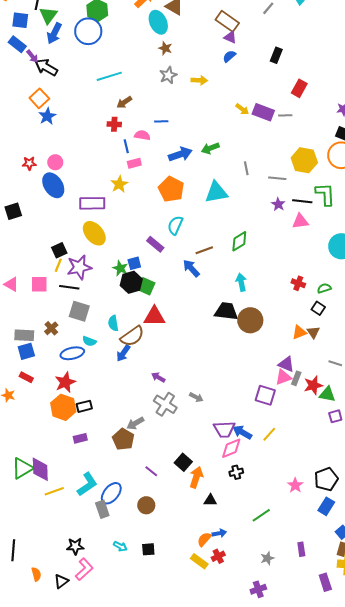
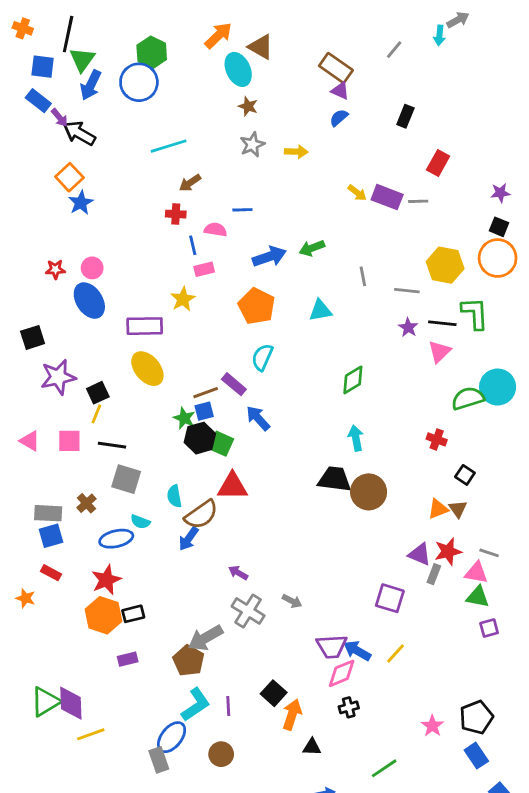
cyan triangle: (216, 192) -> (320, 310), size x0.7
pink triangle: (300, 221) -> (439, 352), turned -36
brown line: (204, 250) -> (206, 393), moved
purple star: (79, 267) -> (58, 377), moved
blue arrow: (191, 268) -> (258, 418), moved
green semicircle: (324, 288) -> (468, 398), moved, size x1.6
pink triangle: (283, 377) -> (476, 573), moved, turned 30
red star: (313, 385) -> (448, 551), moved
gray arrow: (135, 423) -> (206, 638), size x1.4
purple line: (151, 471) -> (228, 706), turned 48
cyan L-shape: (87, 484) -> (196, 705), moved
blue rectangle: (326, 506) -> (476, 756), turned -66

